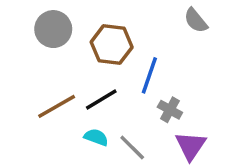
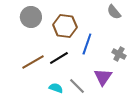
gray cross: (170, 110) -> (119, 54), moved
cyan semicircle: (96, 137) -> (56, 88), moved
purple triangle: (191, 146) -> (103, 77), moved

